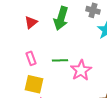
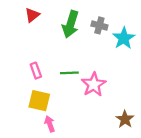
gray cross: (93, 10) -> (99, 25), moved
red triangle: (31, 22) -> (32, 15), moved

